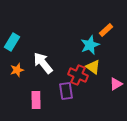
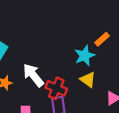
red cross: (78, 75) -> (56, 88), moved

